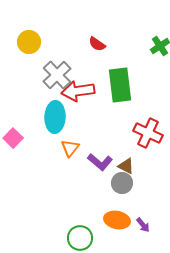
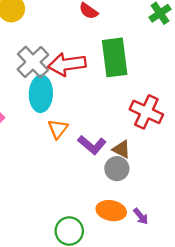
gray cross: (57, 75) -> (33, 62), moved

